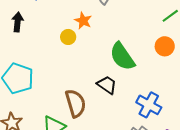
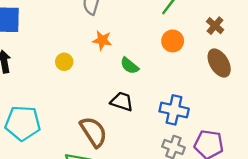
orange star: (83, 21) -> (102, 40), moved
green semicircle: (122, 56) -> (130, 66), size x0.6

